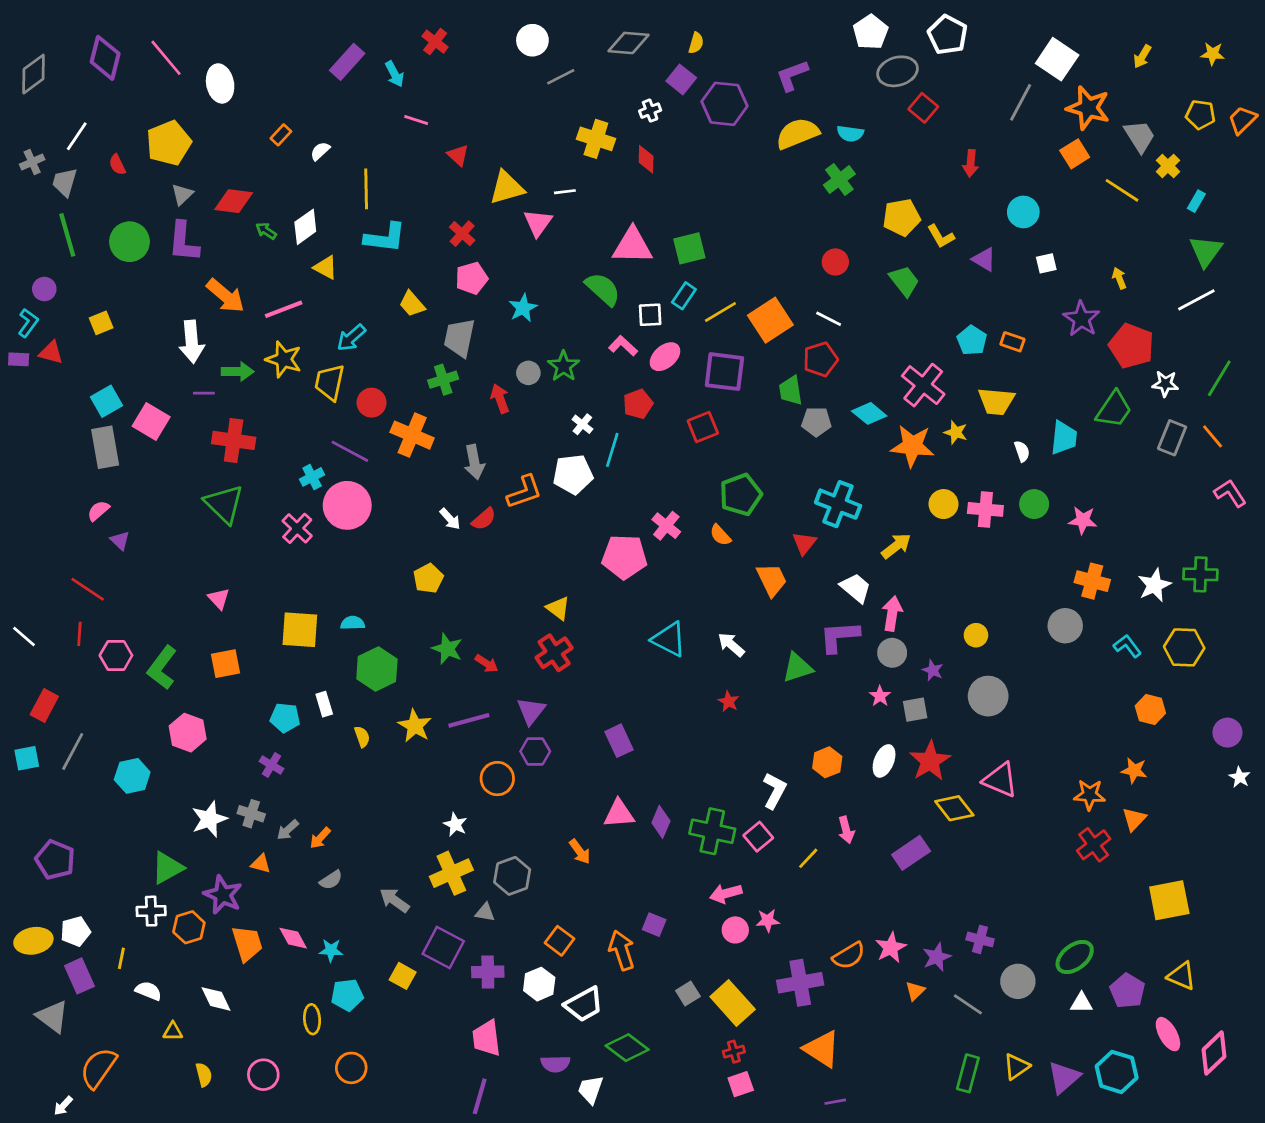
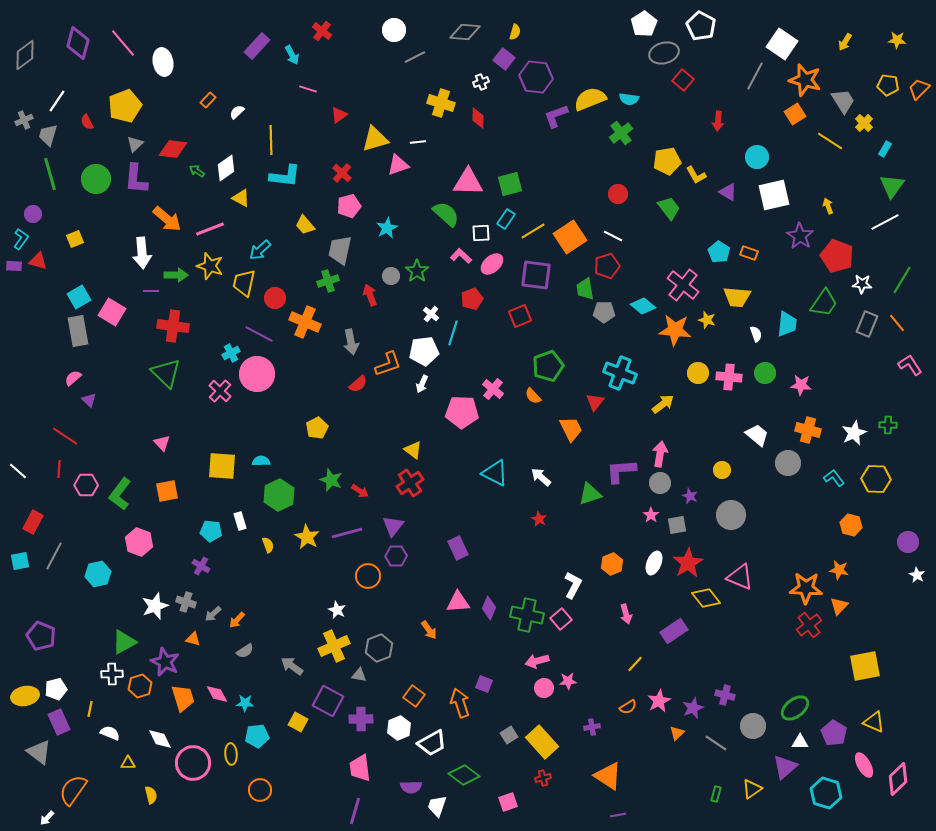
purple L-shape: (792, 75) -> (556, 116), moved
red triangle: (458, 155) -> (339, 115), turned 42
pink triangle: (538, 223) -> (398, 165), turned 35
white square: (1046, 263) -> (774, 195), size x2.0
white arrow: (450, 519) -> (422, 384), moved, turned 66
green cross: (1200, 574) -> (888, 425), size x0.7
white trapezoid: (856, 588) -> (757, 435), moved
orange star: (1090, 795) -> (806, 588), size x1.4
yellow line: (808, 858) -> (635, 664), moved
orange semicircle: (849, 956) -> (628, 707), size x0.7
purple cross: (800, 983) -> (592, 727), size x0.5
green rectangle: (968, 1073) -> (716, 794), size x0.6
pink circle: (263, 1075) -> (193, 763), moved, size x1.5
purple triangle: (1064, 1077) -> (785, 767), moved
pink square: (741, 1084) -> (508, 802), moved

